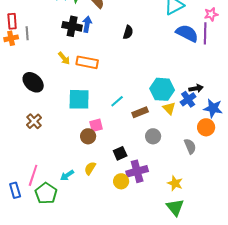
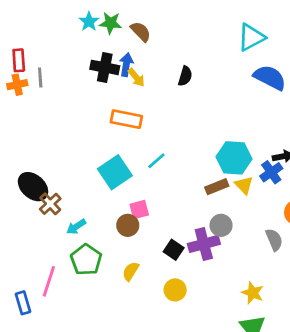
yellow arrow: (64, 58) -> (136, 78), moved
black ellipse: (33, 82) -> (33, 187), moved
cyan square: (79, 99) -> (115, 172), turned -35
cyan line: (117, 101) -> (156, 161), moved
brown rectangle: (140, 112) -> (217, 187), moved
black square: (120, 153) -> (174, 250), turned -32
purple cross: (137, 171) -> (204, 244), moved
cyan arrow: (67, 175) -> (76, 227), moved
green pentagon: (46, 193) -> (86, 260), moved

